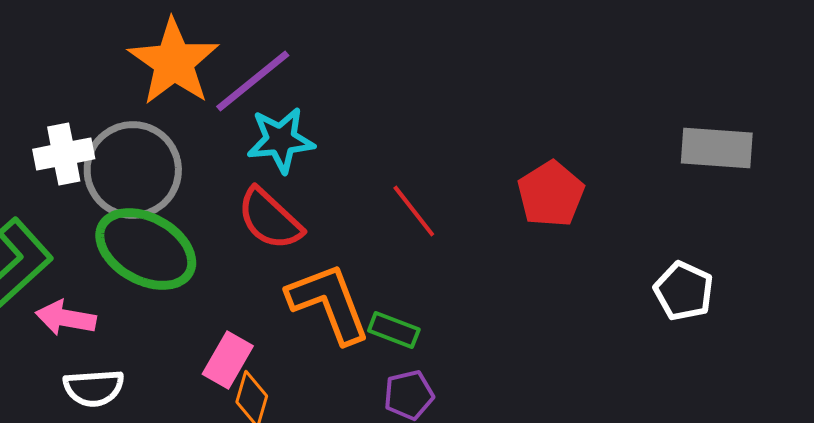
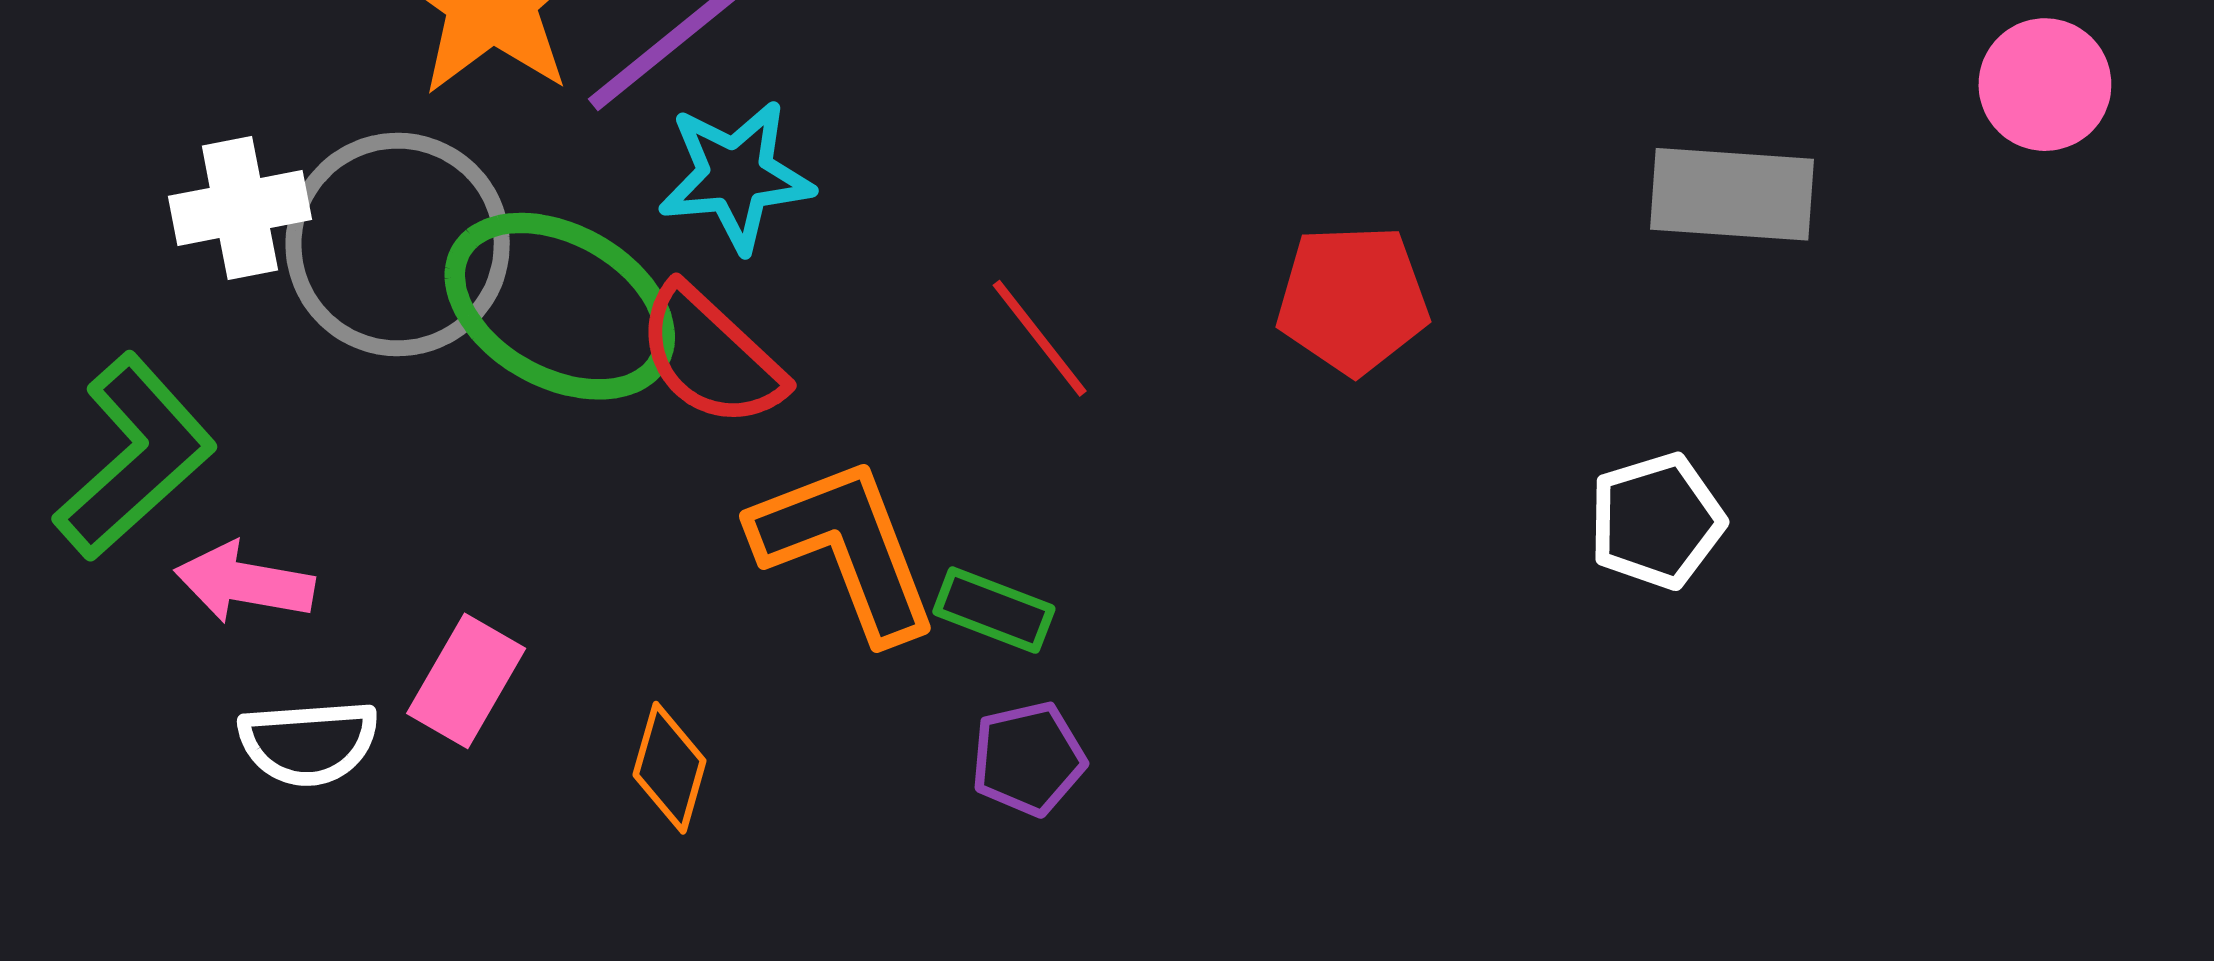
red pentagon: (551, 194) -> (1353, 299), turned 30
green ellipse: (146, 249) -> (560, 306), moved
white pentagon: (684, 291) -> (1657, 521), turned 30
pink rectangle: (228, 360) -> (466, 681), moved

